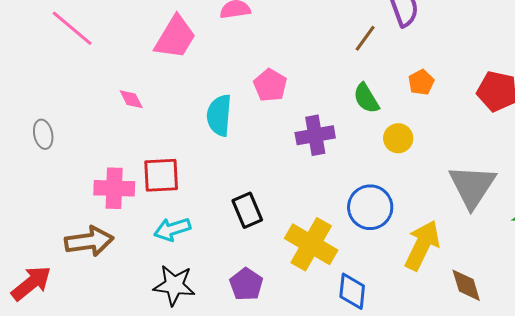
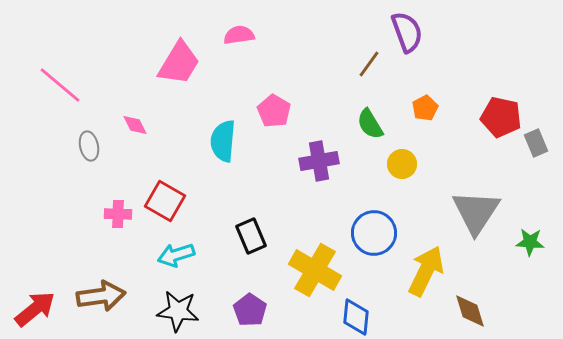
pink line: (72, 28) -> (60, 85), moved
gray ellipse: (43, 134) -> (89, 146), moved
red square: (161, 175) -> (165, 201), turned 33
pink cross: (114, 188) -> (118, 214), size x0.7
brown arrow: (89, 241) -> (101, 296), moved

